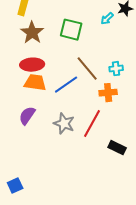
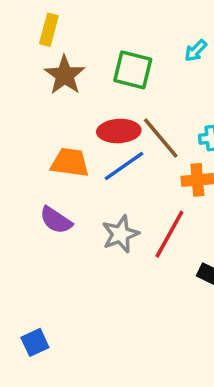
red ellipse: (32, 65) -> (119, 131), moved
purple semicircle: (27, 116) -> (56, 220), turned -90
gray star: (64, 124) -> (121, 234), turned 30

